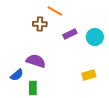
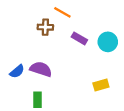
purple rectangle: (70, 34) -> (79, 38), turned 56
blue semicircle: (17, 75) -> (17, 71), moved

